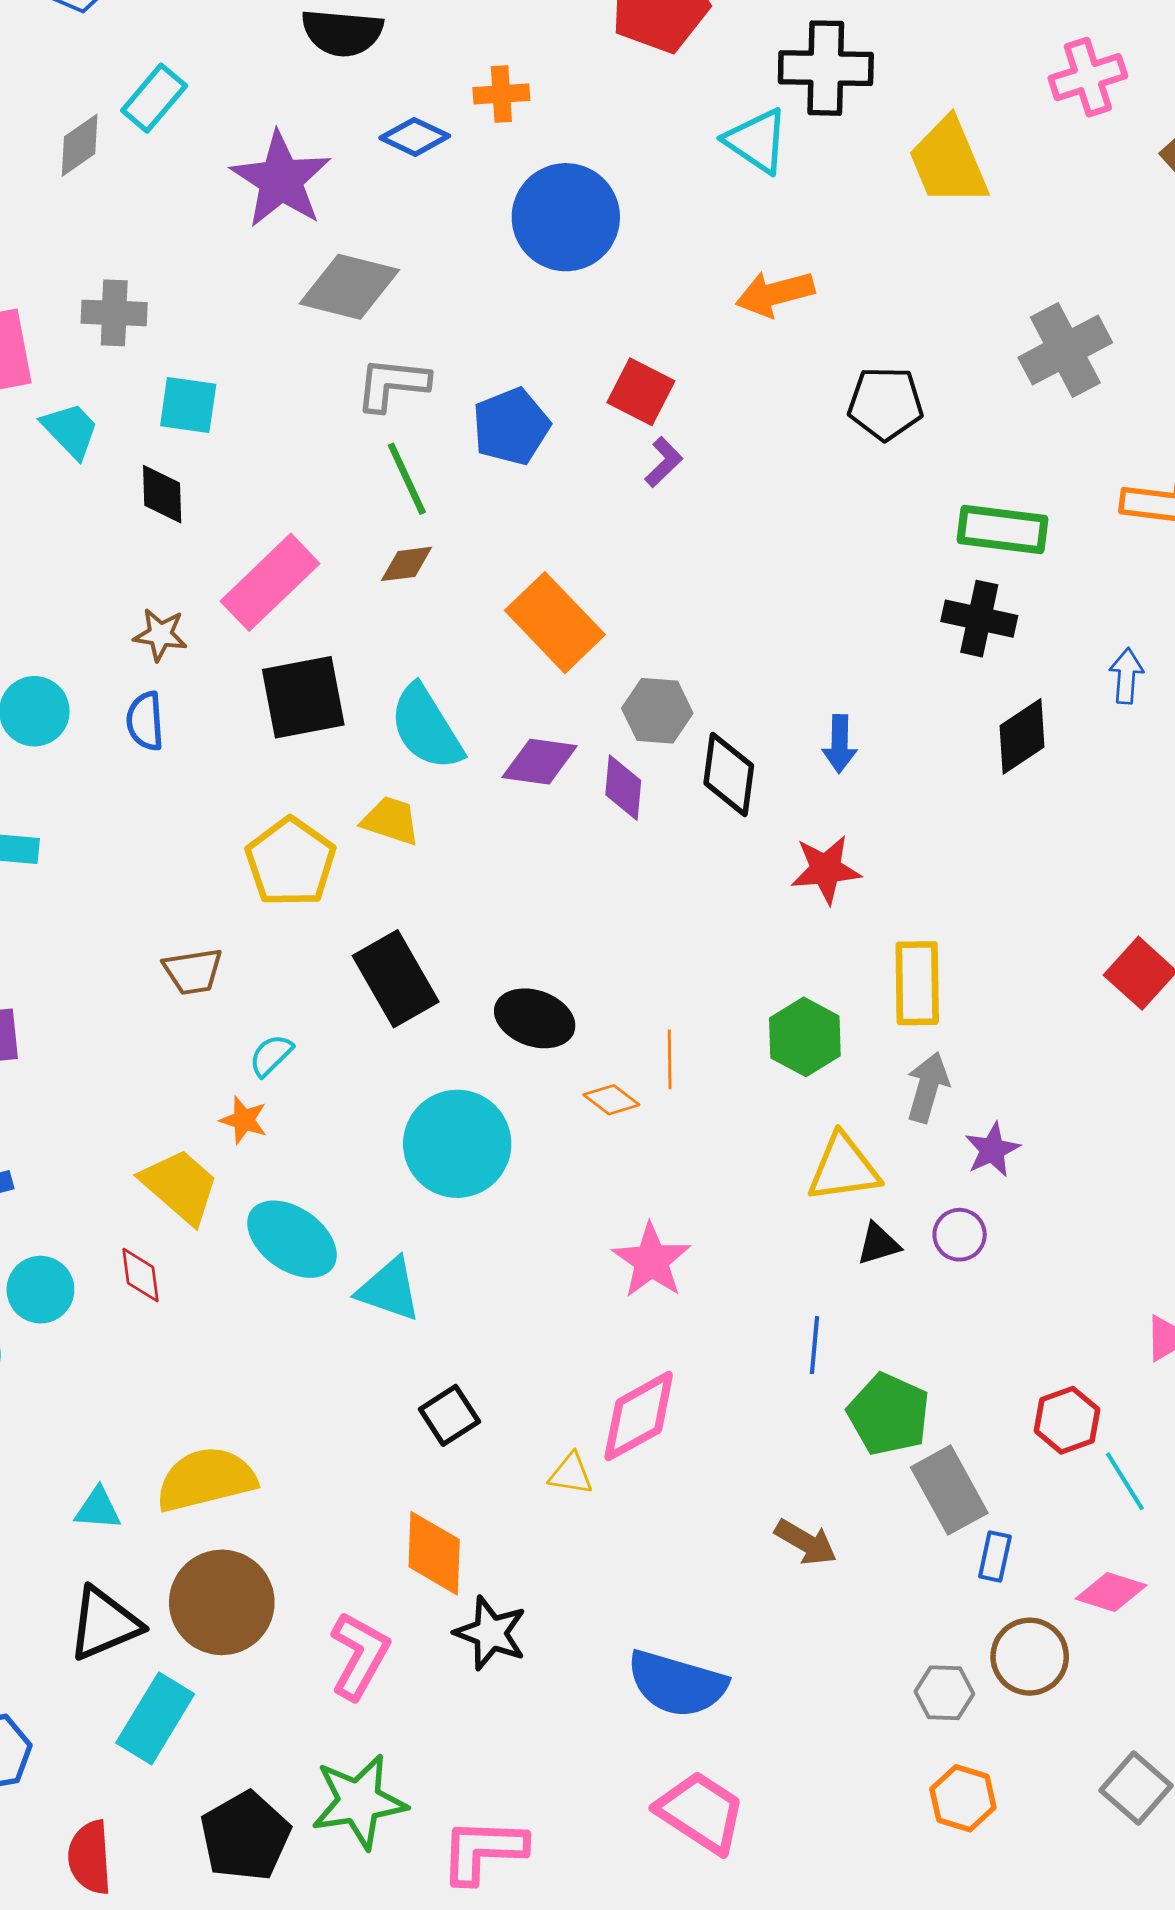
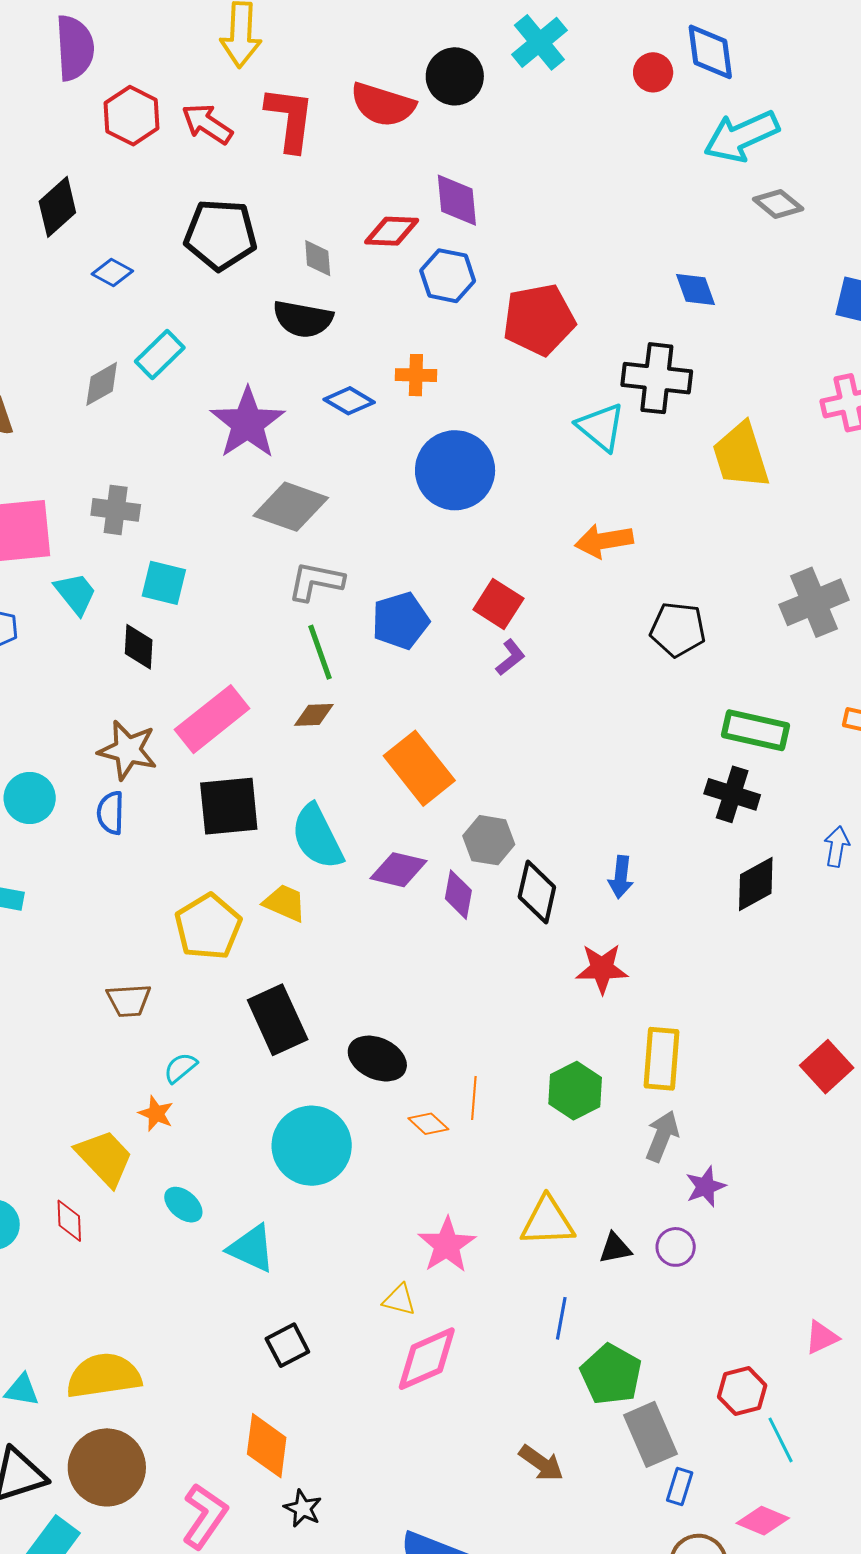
brown star: (160, 635) -> (128, 750), size x1.5
yellow triangle: (844, 1168) -> (547, 1222), moved
cyan ellipse: (292, 1239) -> (183, 1205), size x0.6
yellow triangle: (571, 1474) -> (399, 1300), moved
black star: (491, 1633) -> (303, 1508), size x0.7

